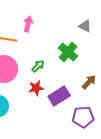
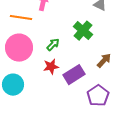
purple pentagon: (83, 117) -> (98, 96), turned -30

